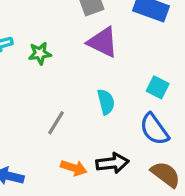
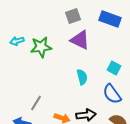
green star: (40, 53) -> (41, 47), size x1.5
gray line: (56, 123) -> (36, 103), moved

